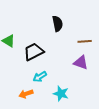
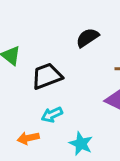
black semicircle: (58, 24) -> (87, 38), turned -119

